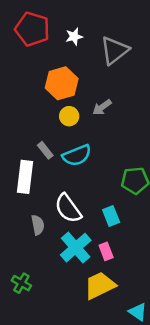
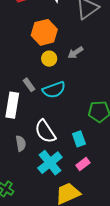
pink rectangle: (106, 251) -> (83, 164), moved, turned 72

